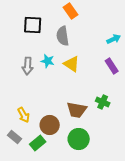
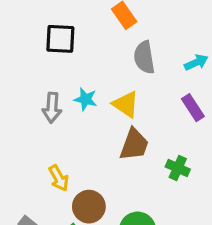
gray semicircle: (63, 36) -> (144, 57), moved
brown trapezoid: (77, 110) -> (134, 145), moved, turned -80
yellow arrow: (24, 115) -> (59, 178), moved

